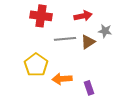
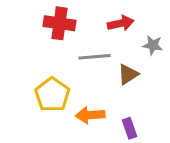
brown triangle: (88, 42) -> (128, 74), moved

